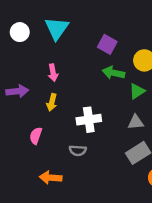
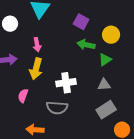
white circle: (20, 32) -> (10, 24), moved
yellow arrow: (52, 102) -> (36, 69), size x1.5
gray semicircle: (78, 150) -> (57, 108), size x1.5

